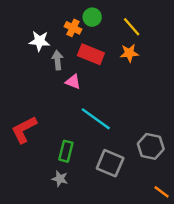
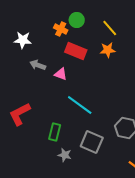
white star: (39, 41) -> (23, 40), moved
gray arrow: (57, 60) -> (38, 65), moved, turned -63
gray star: (60, 179) -> (65, 155), moved

